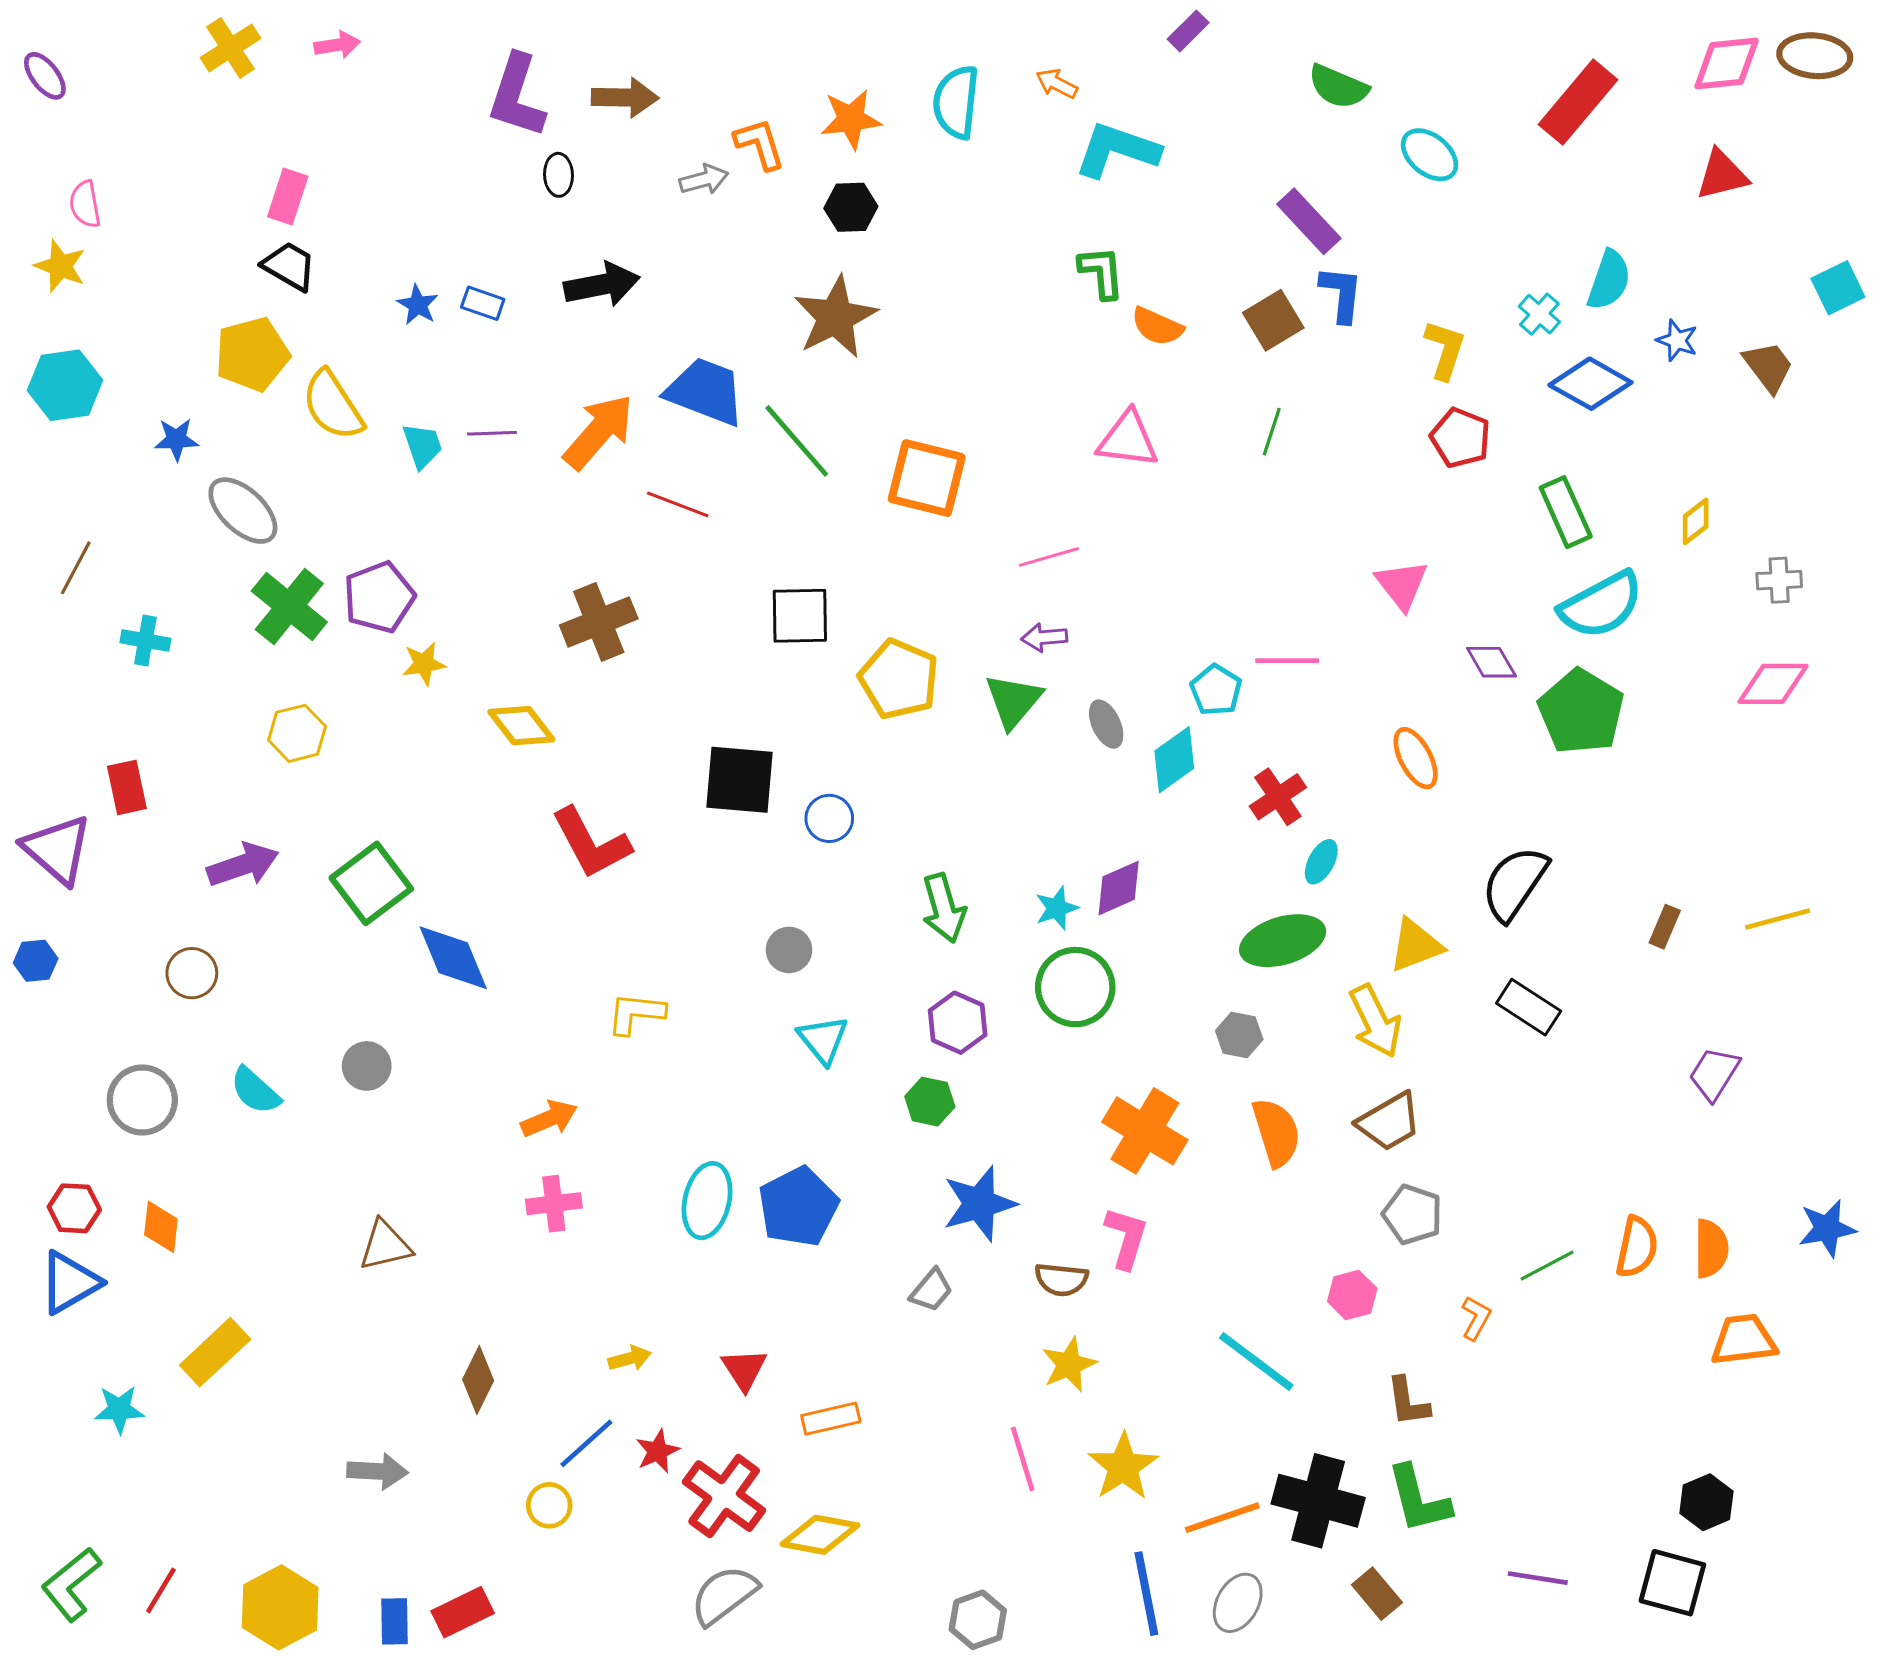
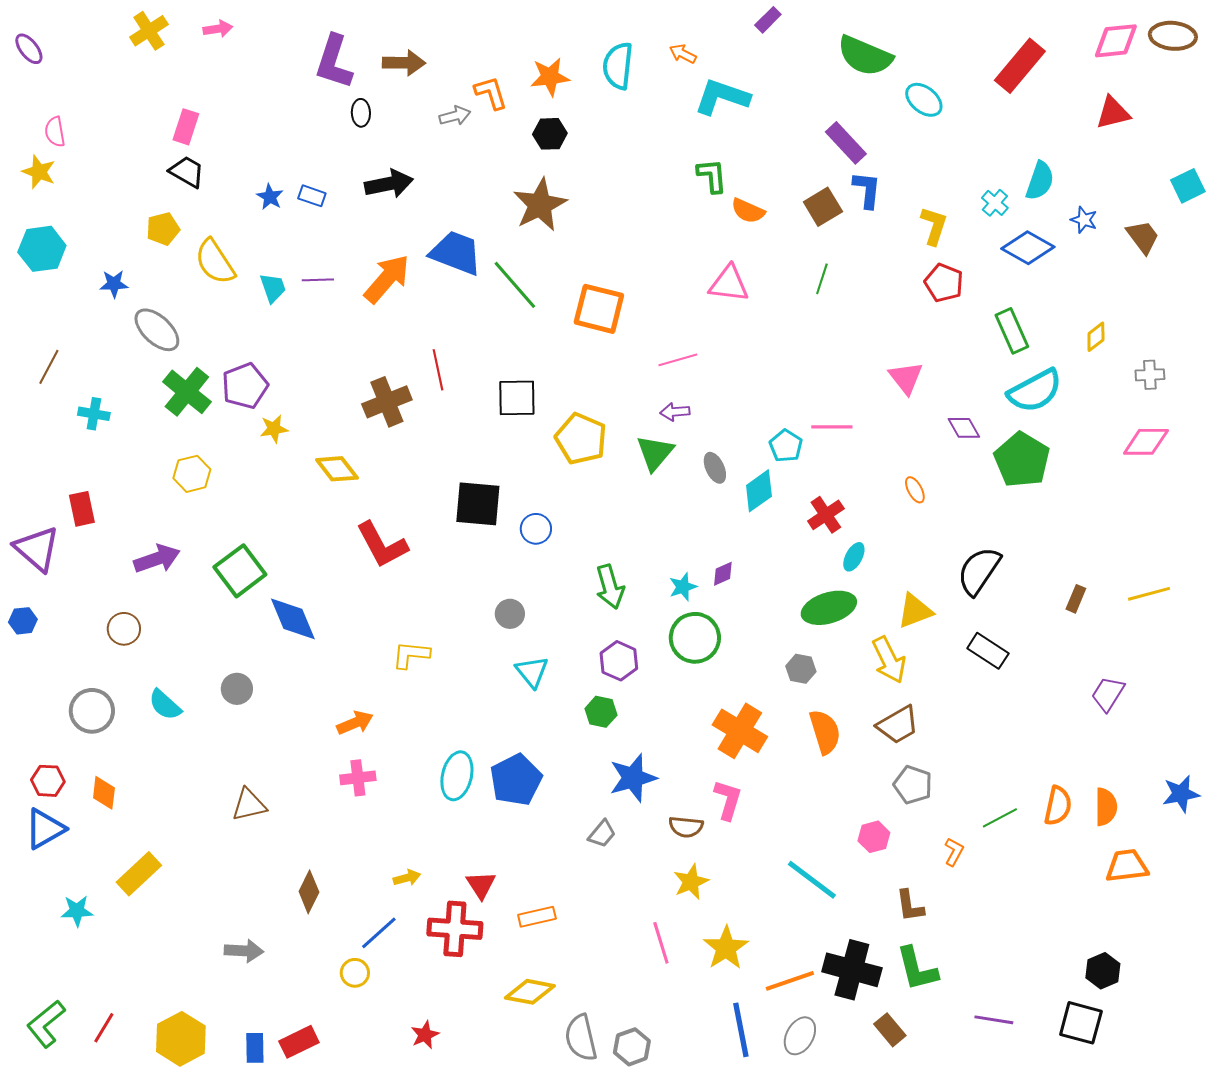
green semicircle: (1338, 87) -> (865, 56), size x1.4
yellow pentagon: (252, 354) -> (163, 229), size x0.7
red line: (678, 504) -> (438, 370), moved, turned 57
orange ellipse: (1416, 758) -> (915, 490), size x0.7
purple diamond: (1119, 888) -> (723, 574), size x0.7
red star: (658, 1451) -> (425, 1035), moved
red cross: (724, 1496) -> (455, 929), moved, turned -32
gray semicircle: (724, 1595) -> (581, 1038), moved, turned -66

